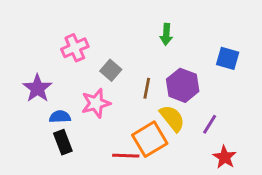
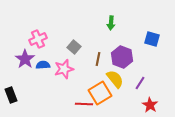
pink cross: (75, 48) -> (38, 39), moved
blue semicircle: (60, 117) -> (43, 65), moved
black rectangle: (63, 142) -> (11, 95), moved

